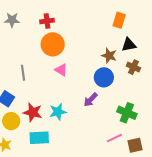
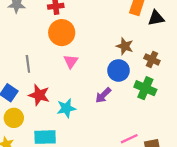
black triangle: (129, 45) -> (156, 18), moved
pink triangle: (61, 70) -> (71, 61), turned 32
red star: (33, 112) -> (39, 95), moved
green cross: (127, 113) -> (145, 88), moved

